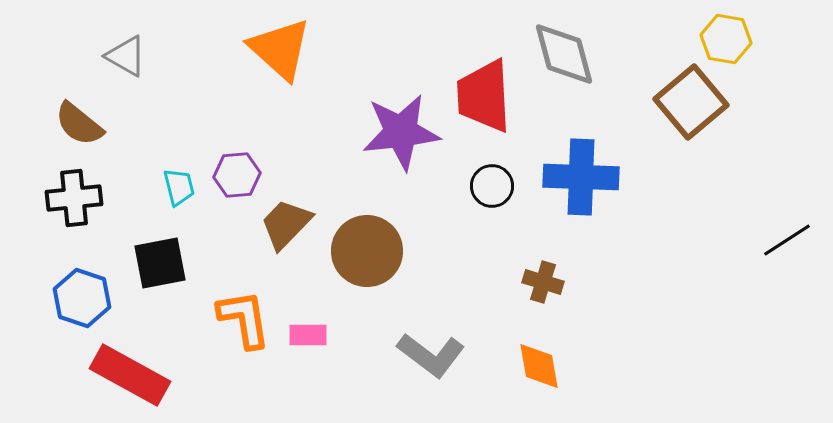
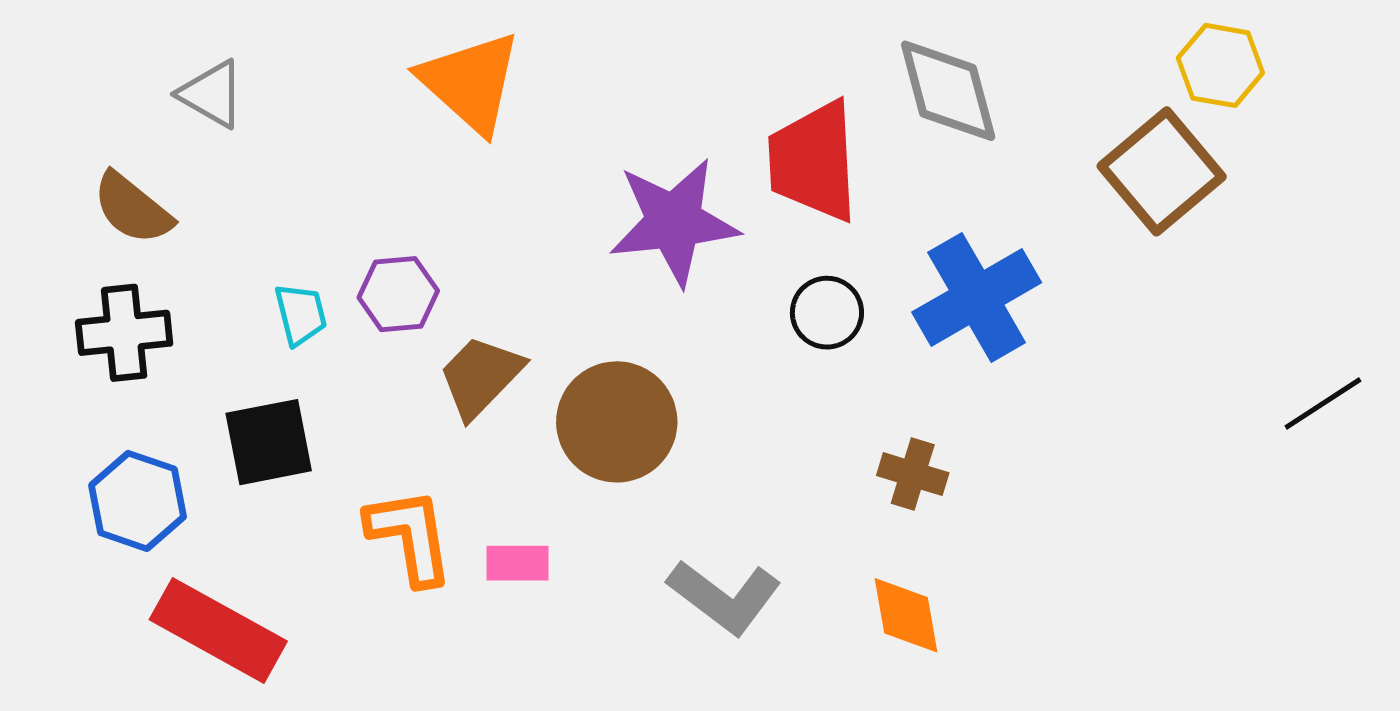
blue cross: (581, 177) -> (977, 297), turned -32

